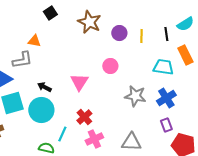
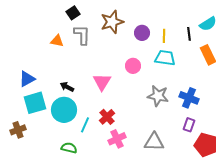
brown star: (89, 22) -> (112, 22), turned 30
gray L-shape: (22, 60) -> (82, 35), moved, turned -80
cyan trapezoid: (163, 67) -> (165, 58), moved
blue cross: (166, 98) -> (189, 98), turned -36
purple rectangle: (166, 125) -> (189, 125), turned 40
cyan line: (62, 134) -> (85, 125), moved

